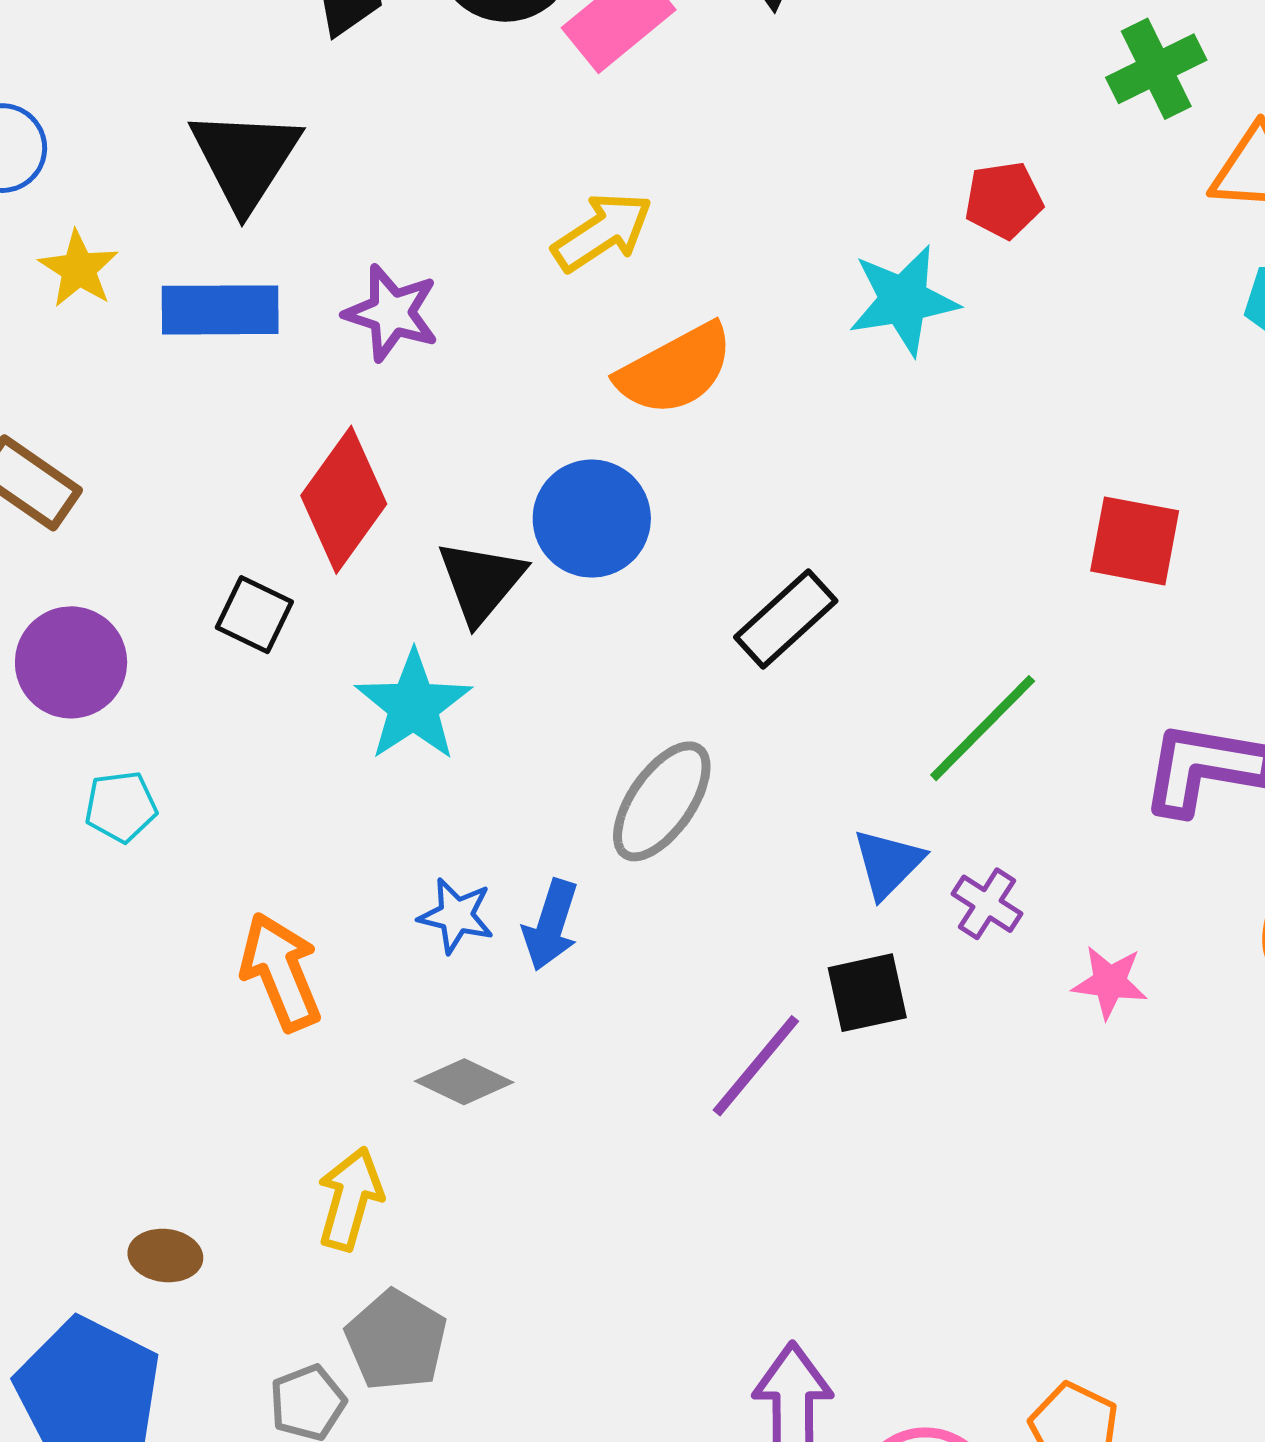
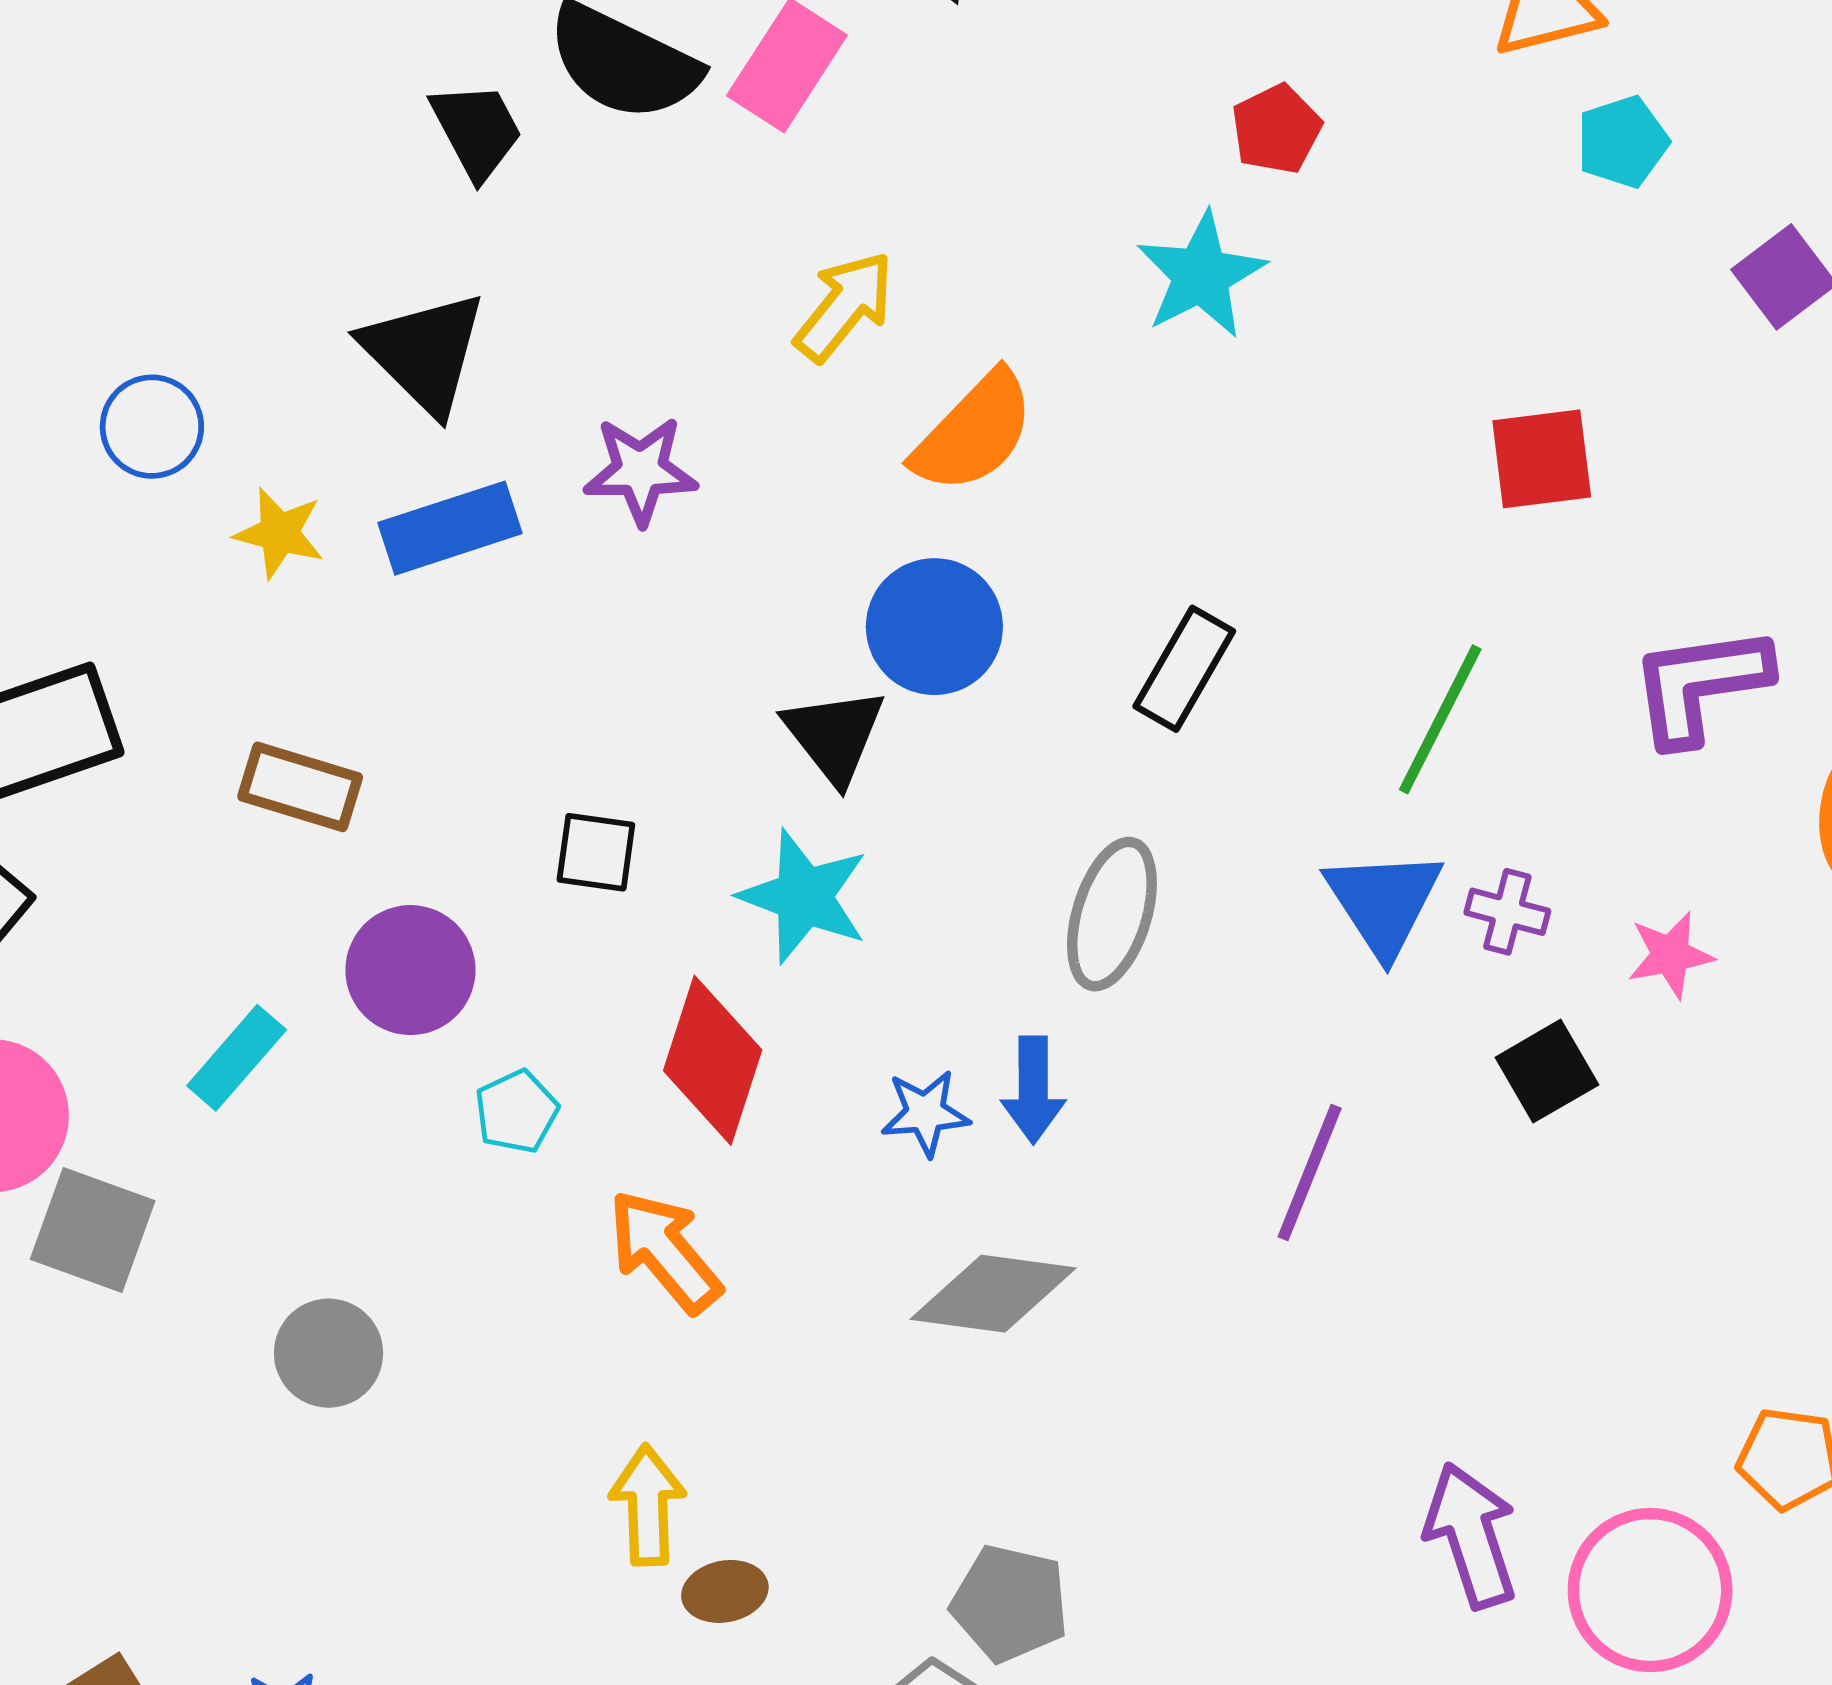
red diamond: (344, 500) -> (713, 1060), moved
blue triangle: (888, 863) -> (1384, 902), size x1.4
orange arrow: (281, 972) -> (665, 1251), moved
black square: (867, 993) -> (1547, 1071), moved
gray diamond: (464, 1082) -> (993, 1294), size x1.5
yellow arrow: (350, 1199) -> (648, 1505), moved

